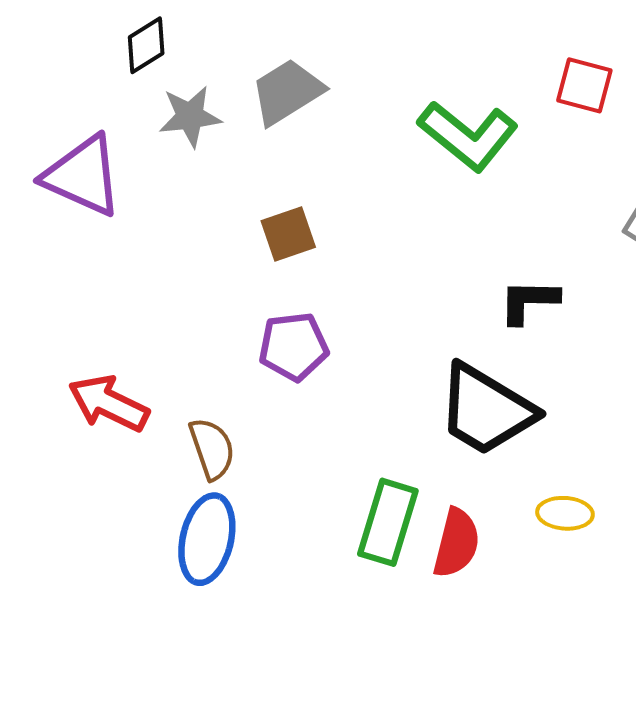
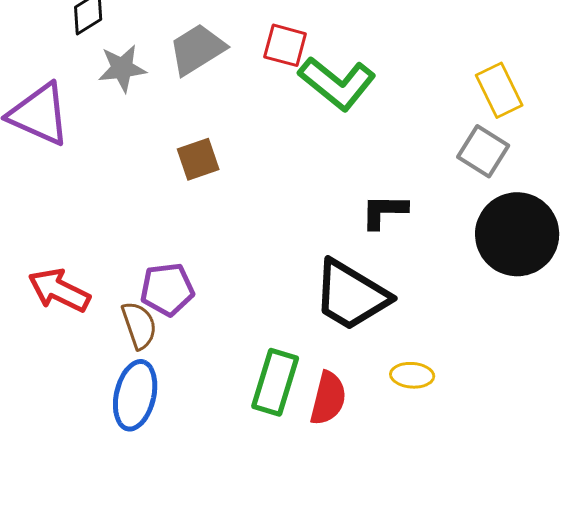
red square: (584, 85) -> (285, 45), moved
purple pentagon: (293, 346) -> (167, 289), moved

